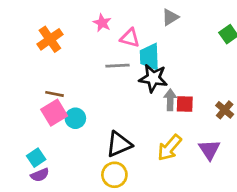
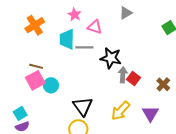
cyan trapezoid: (150, 57) -> (67, 39), moved
red square: (185, 104) -> (134, 78), turned 32
black triangle: (119, 144) -> (83, 106), turned -45

